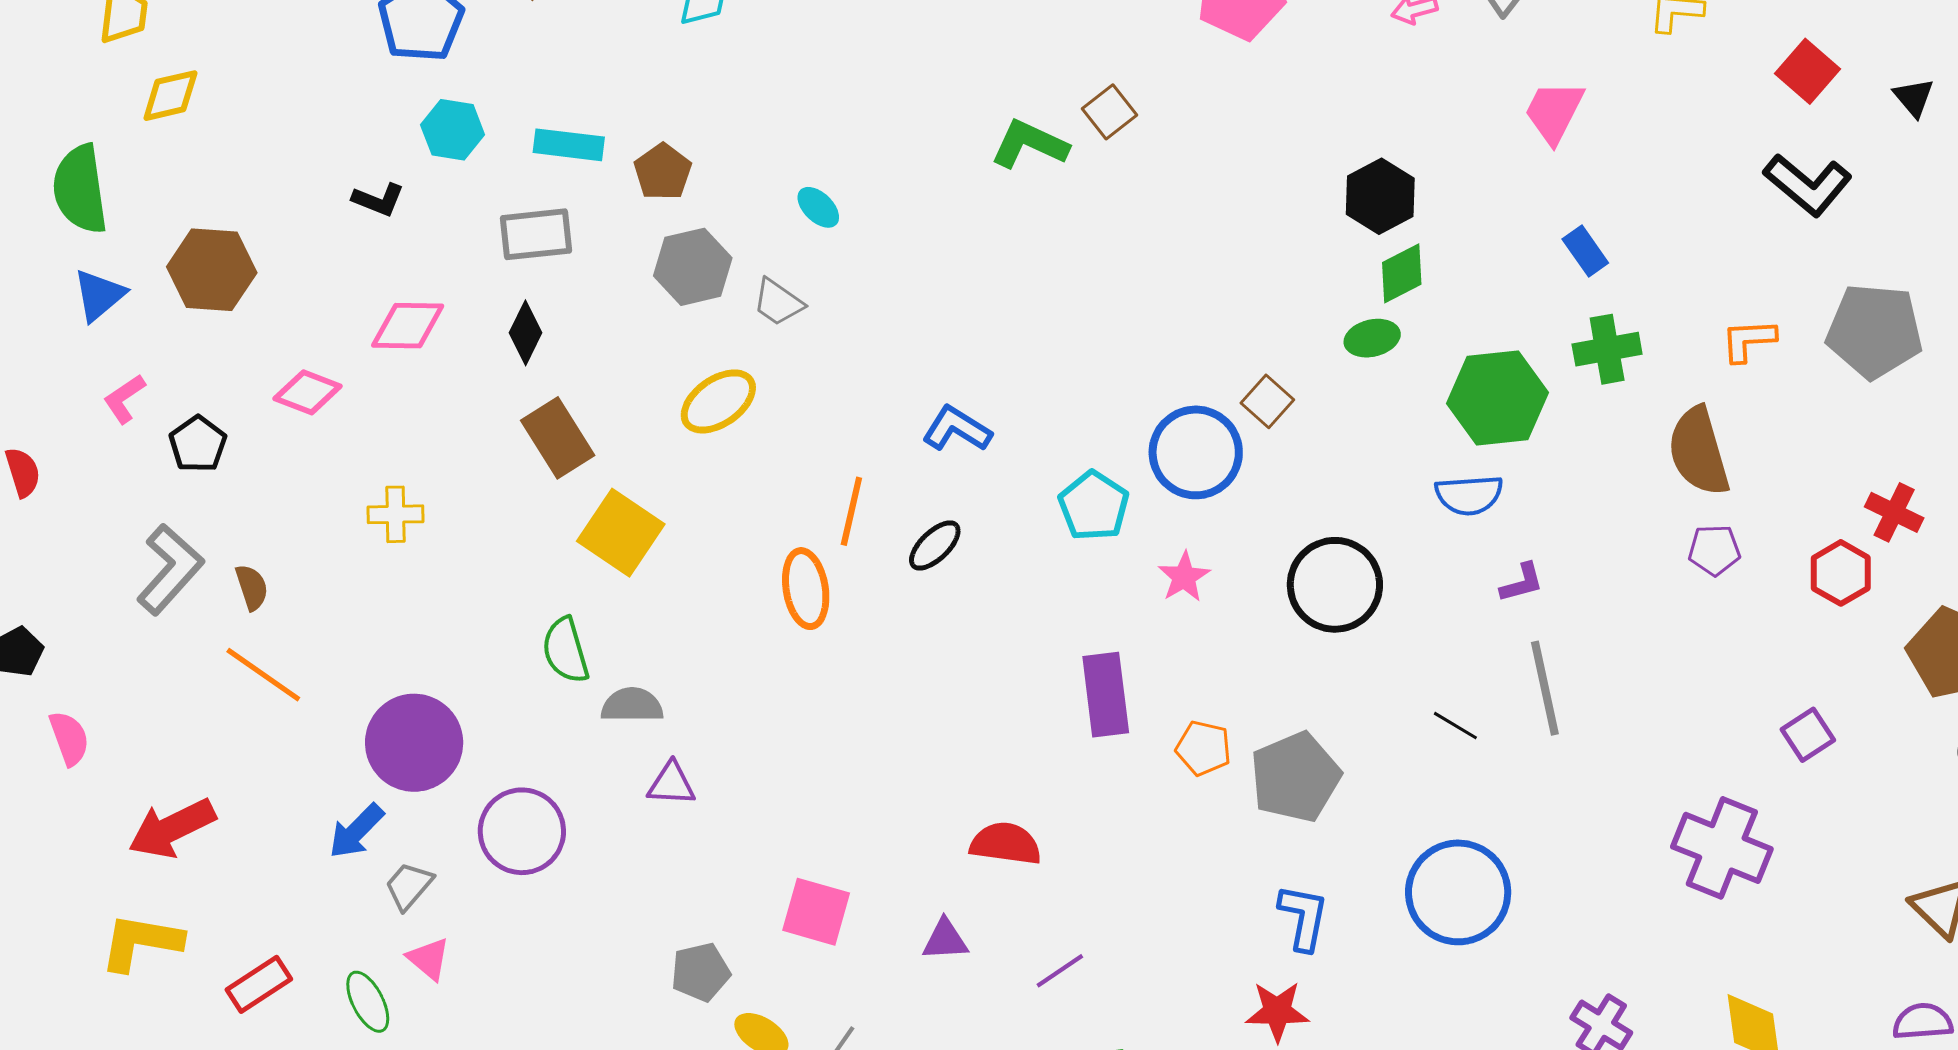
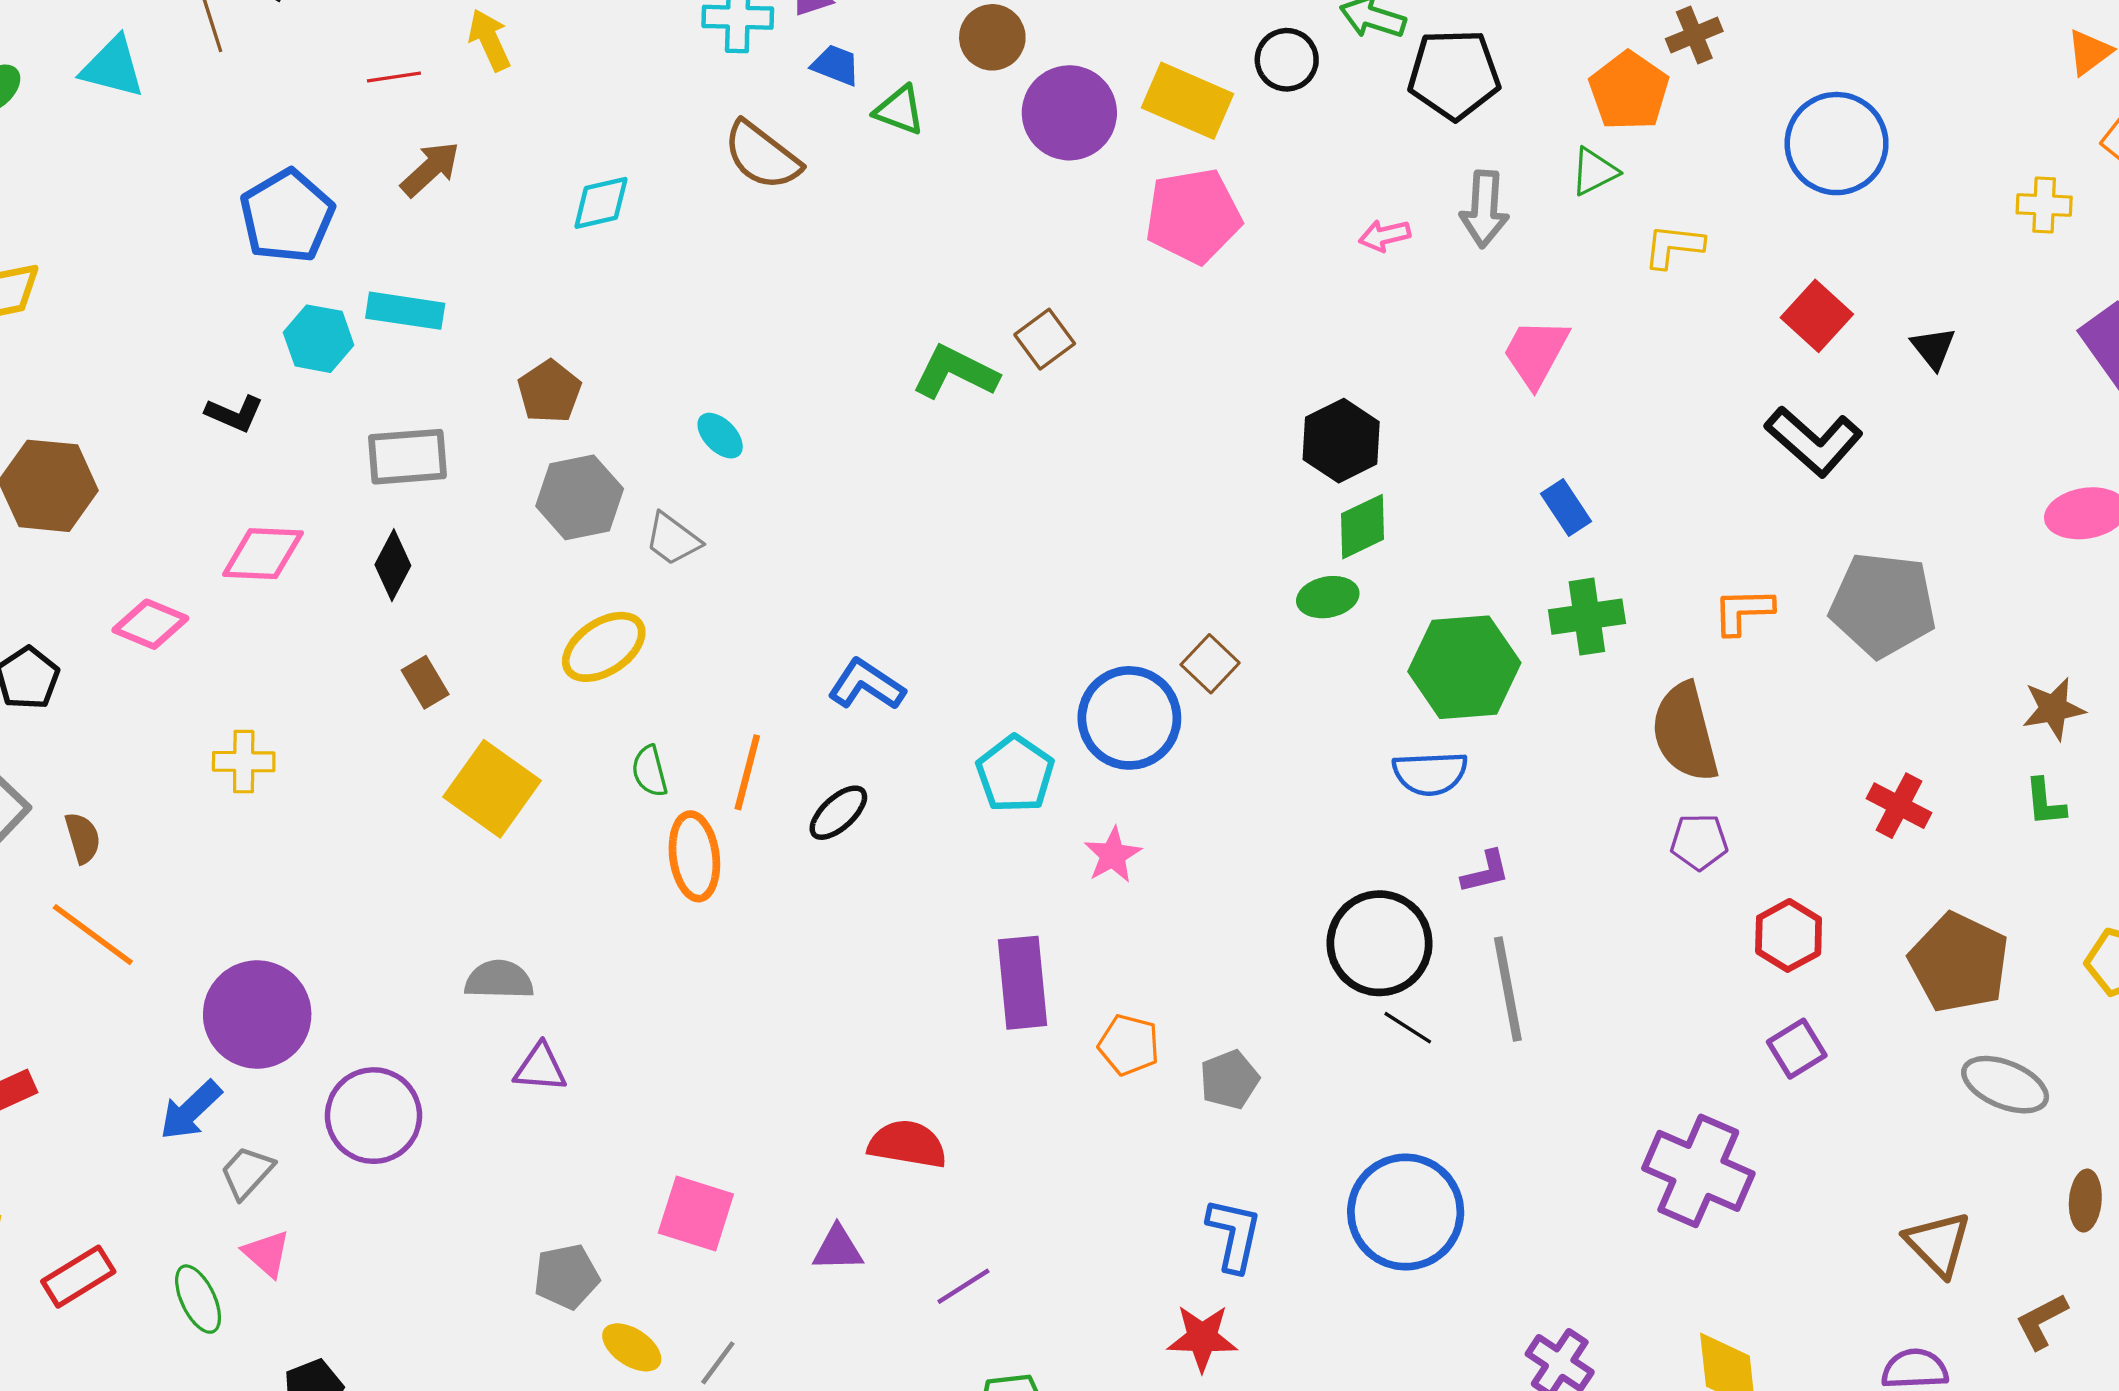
cyan rectangle: (569, 145) -> (405, 311), moved
brown rectangle: (558, 438) -> (425, 682), size x0.6
red hexagon: (1841, 573) -> (1789, 935), moved
black circle: (1335, 585) -> (1380, 943), moved
green semicircle: (566, 650) -> (650, 771), moved, size x0.7
gray pentagon: (1295, 777) -> (1229, 1080), size x0.6

